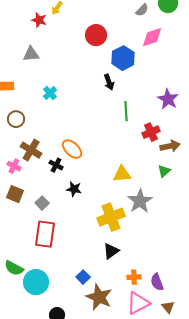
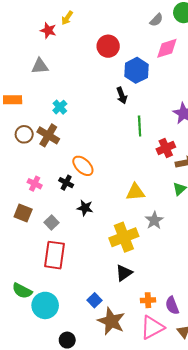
brown cross: (31, 150) -> (48, 135), moved
pink cross: (14, 166) -> (35, 184), moved
gray star: (140, 201) -> (154, 220), size x0.7

